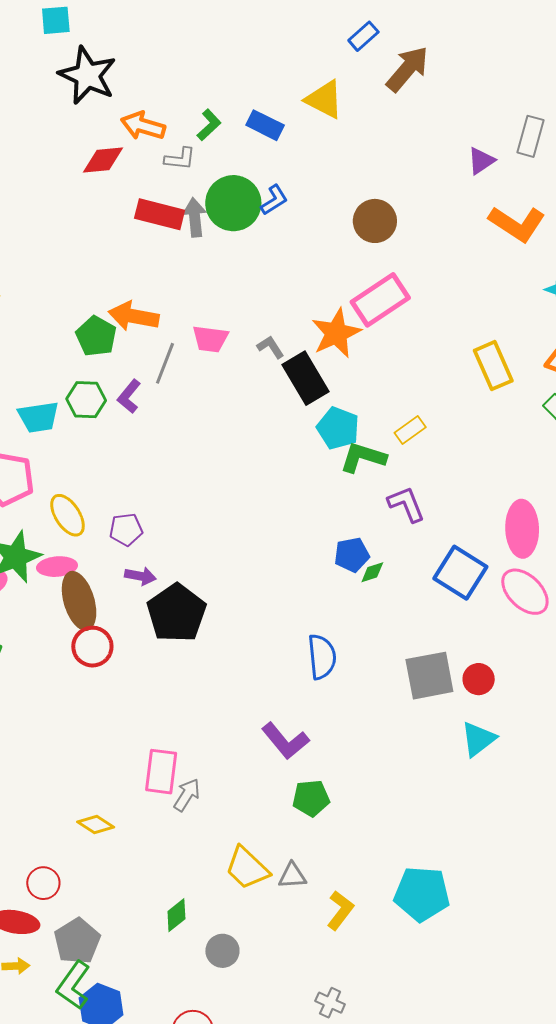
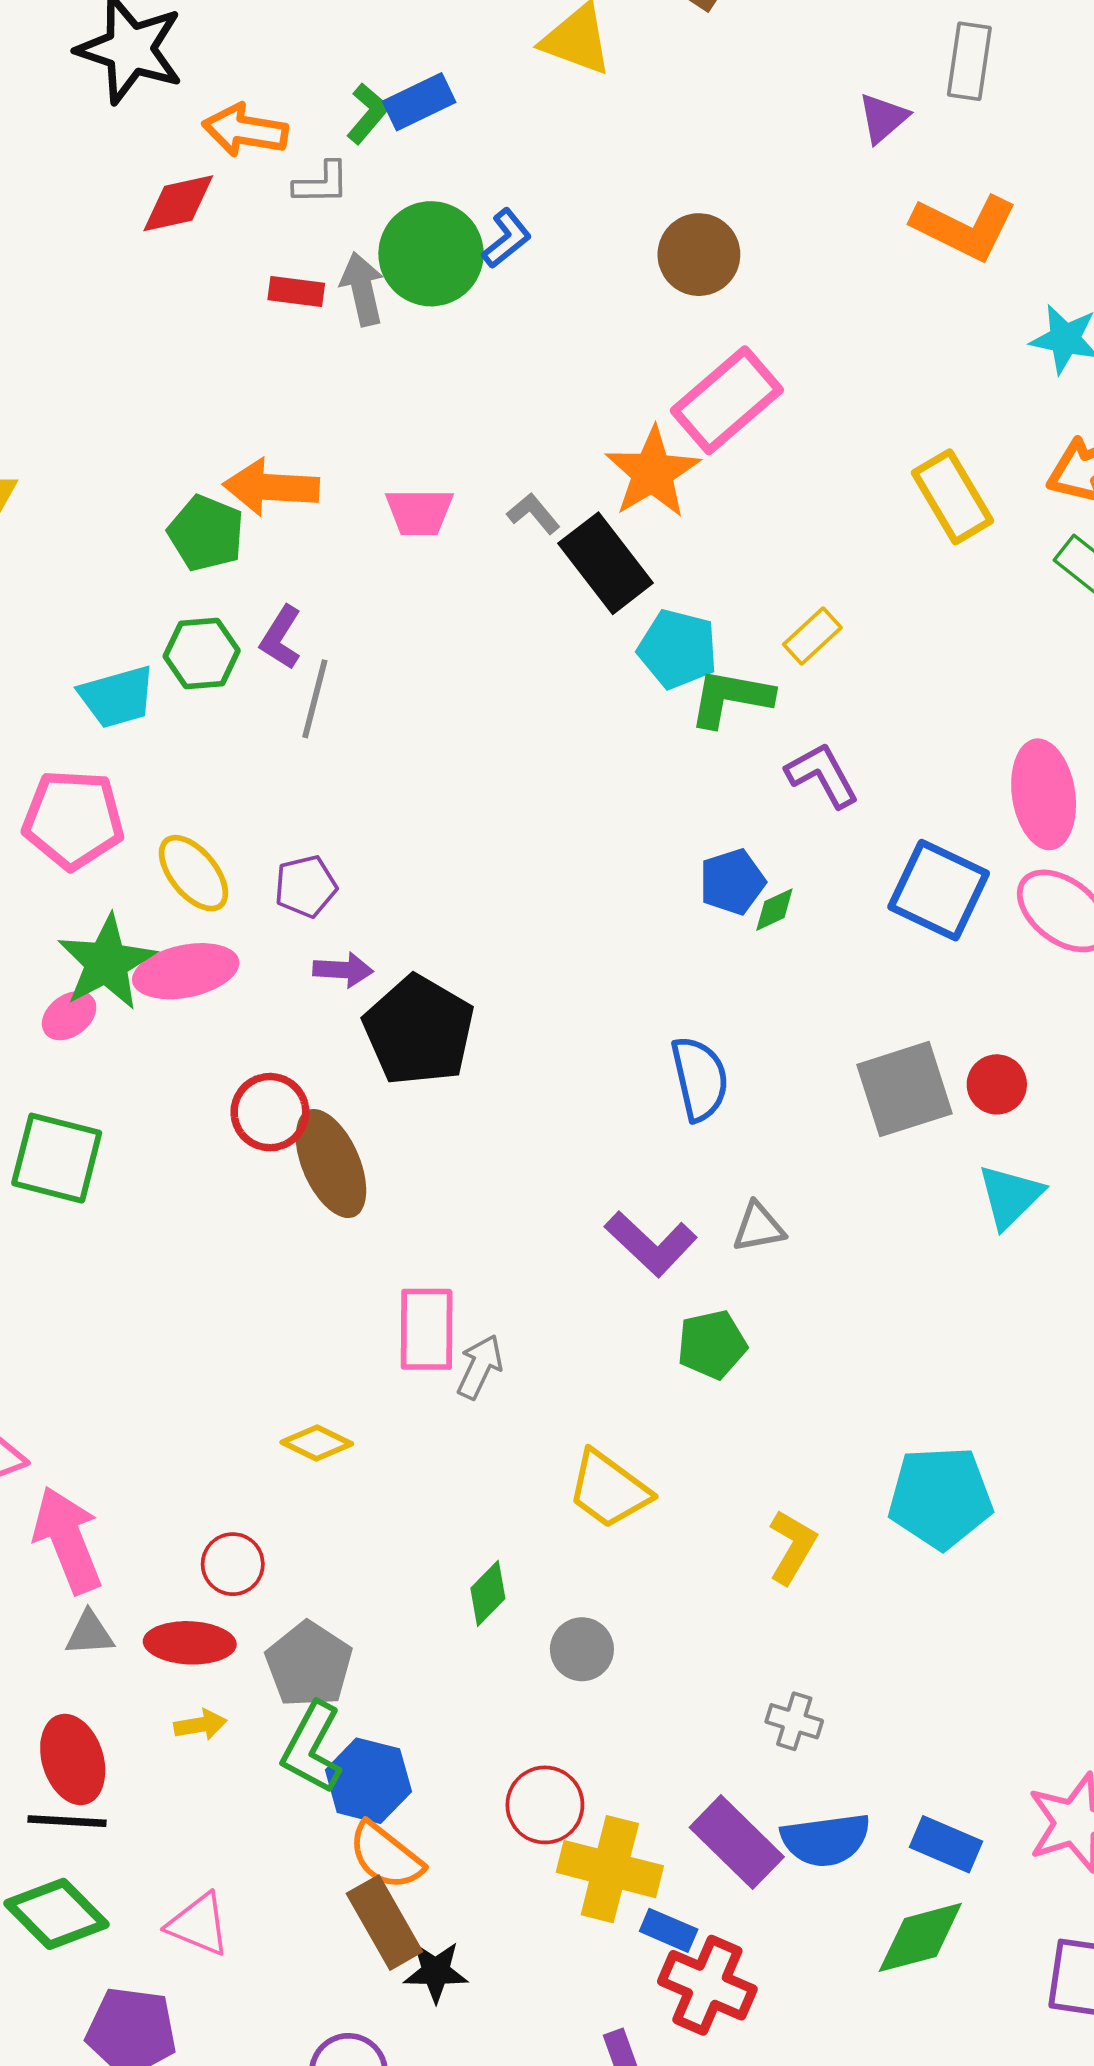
blue rectangle: (265, 125) -> (419, 102), moved, turned -45
red rectangle: (160, 214) -> (296, 291), size x0.6
gray line: (165, 363) -> (315, 699), moved
pink ellipse: (57, 567) -> (186, 971), size x1.4
brown ellipse: (79, 601) -> (331, 1164), moved
gray triangle: (292, 876) -> (759, 1227), moved

